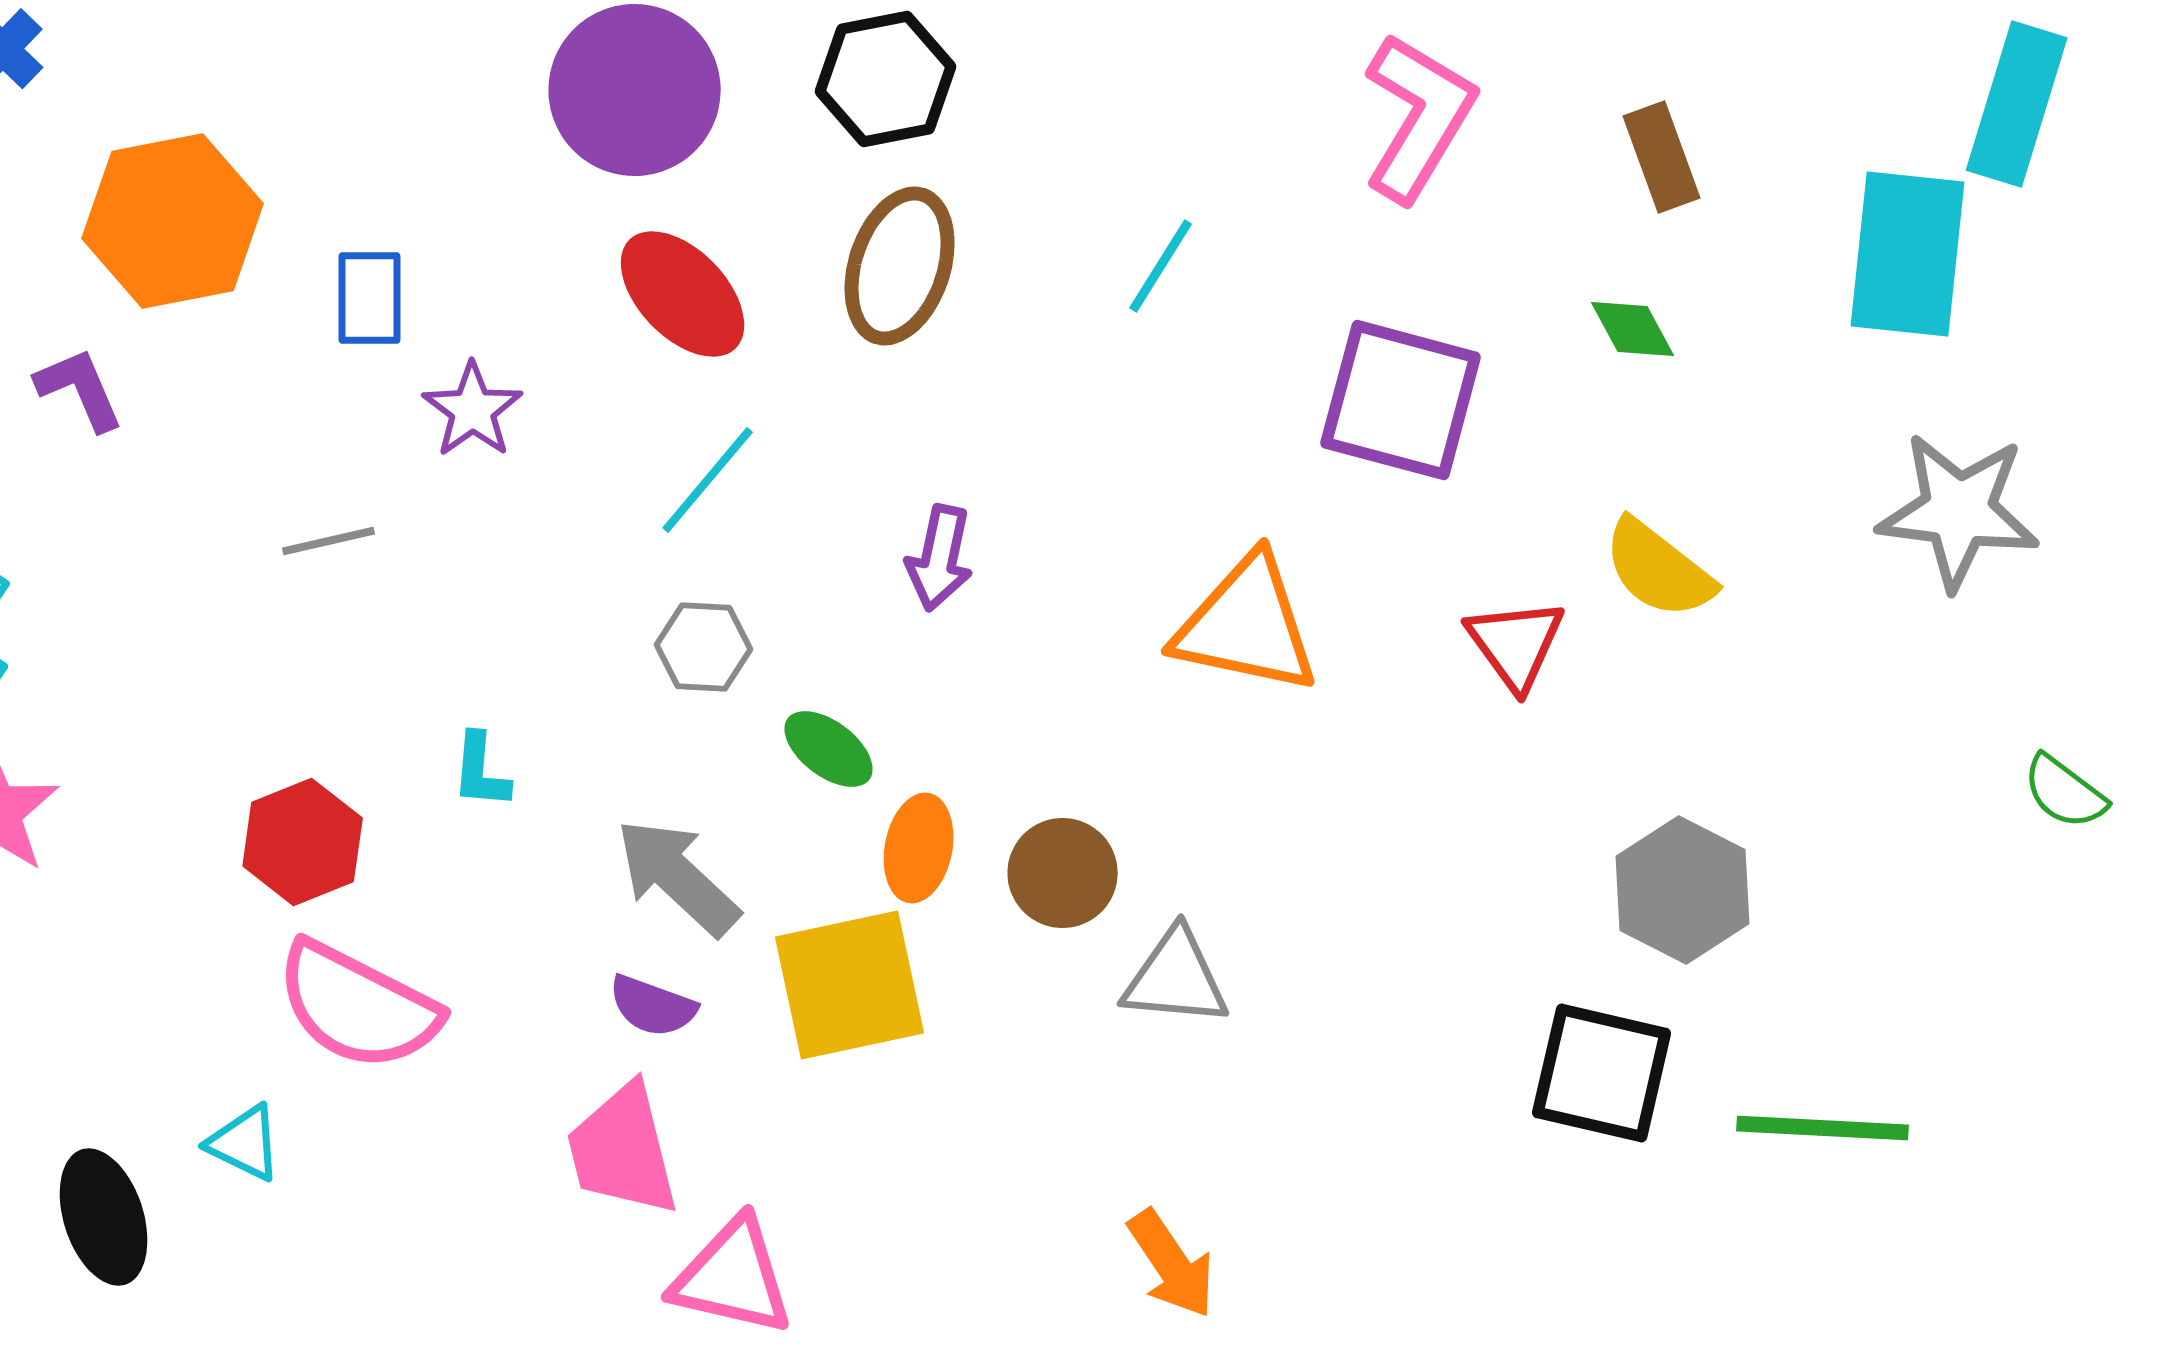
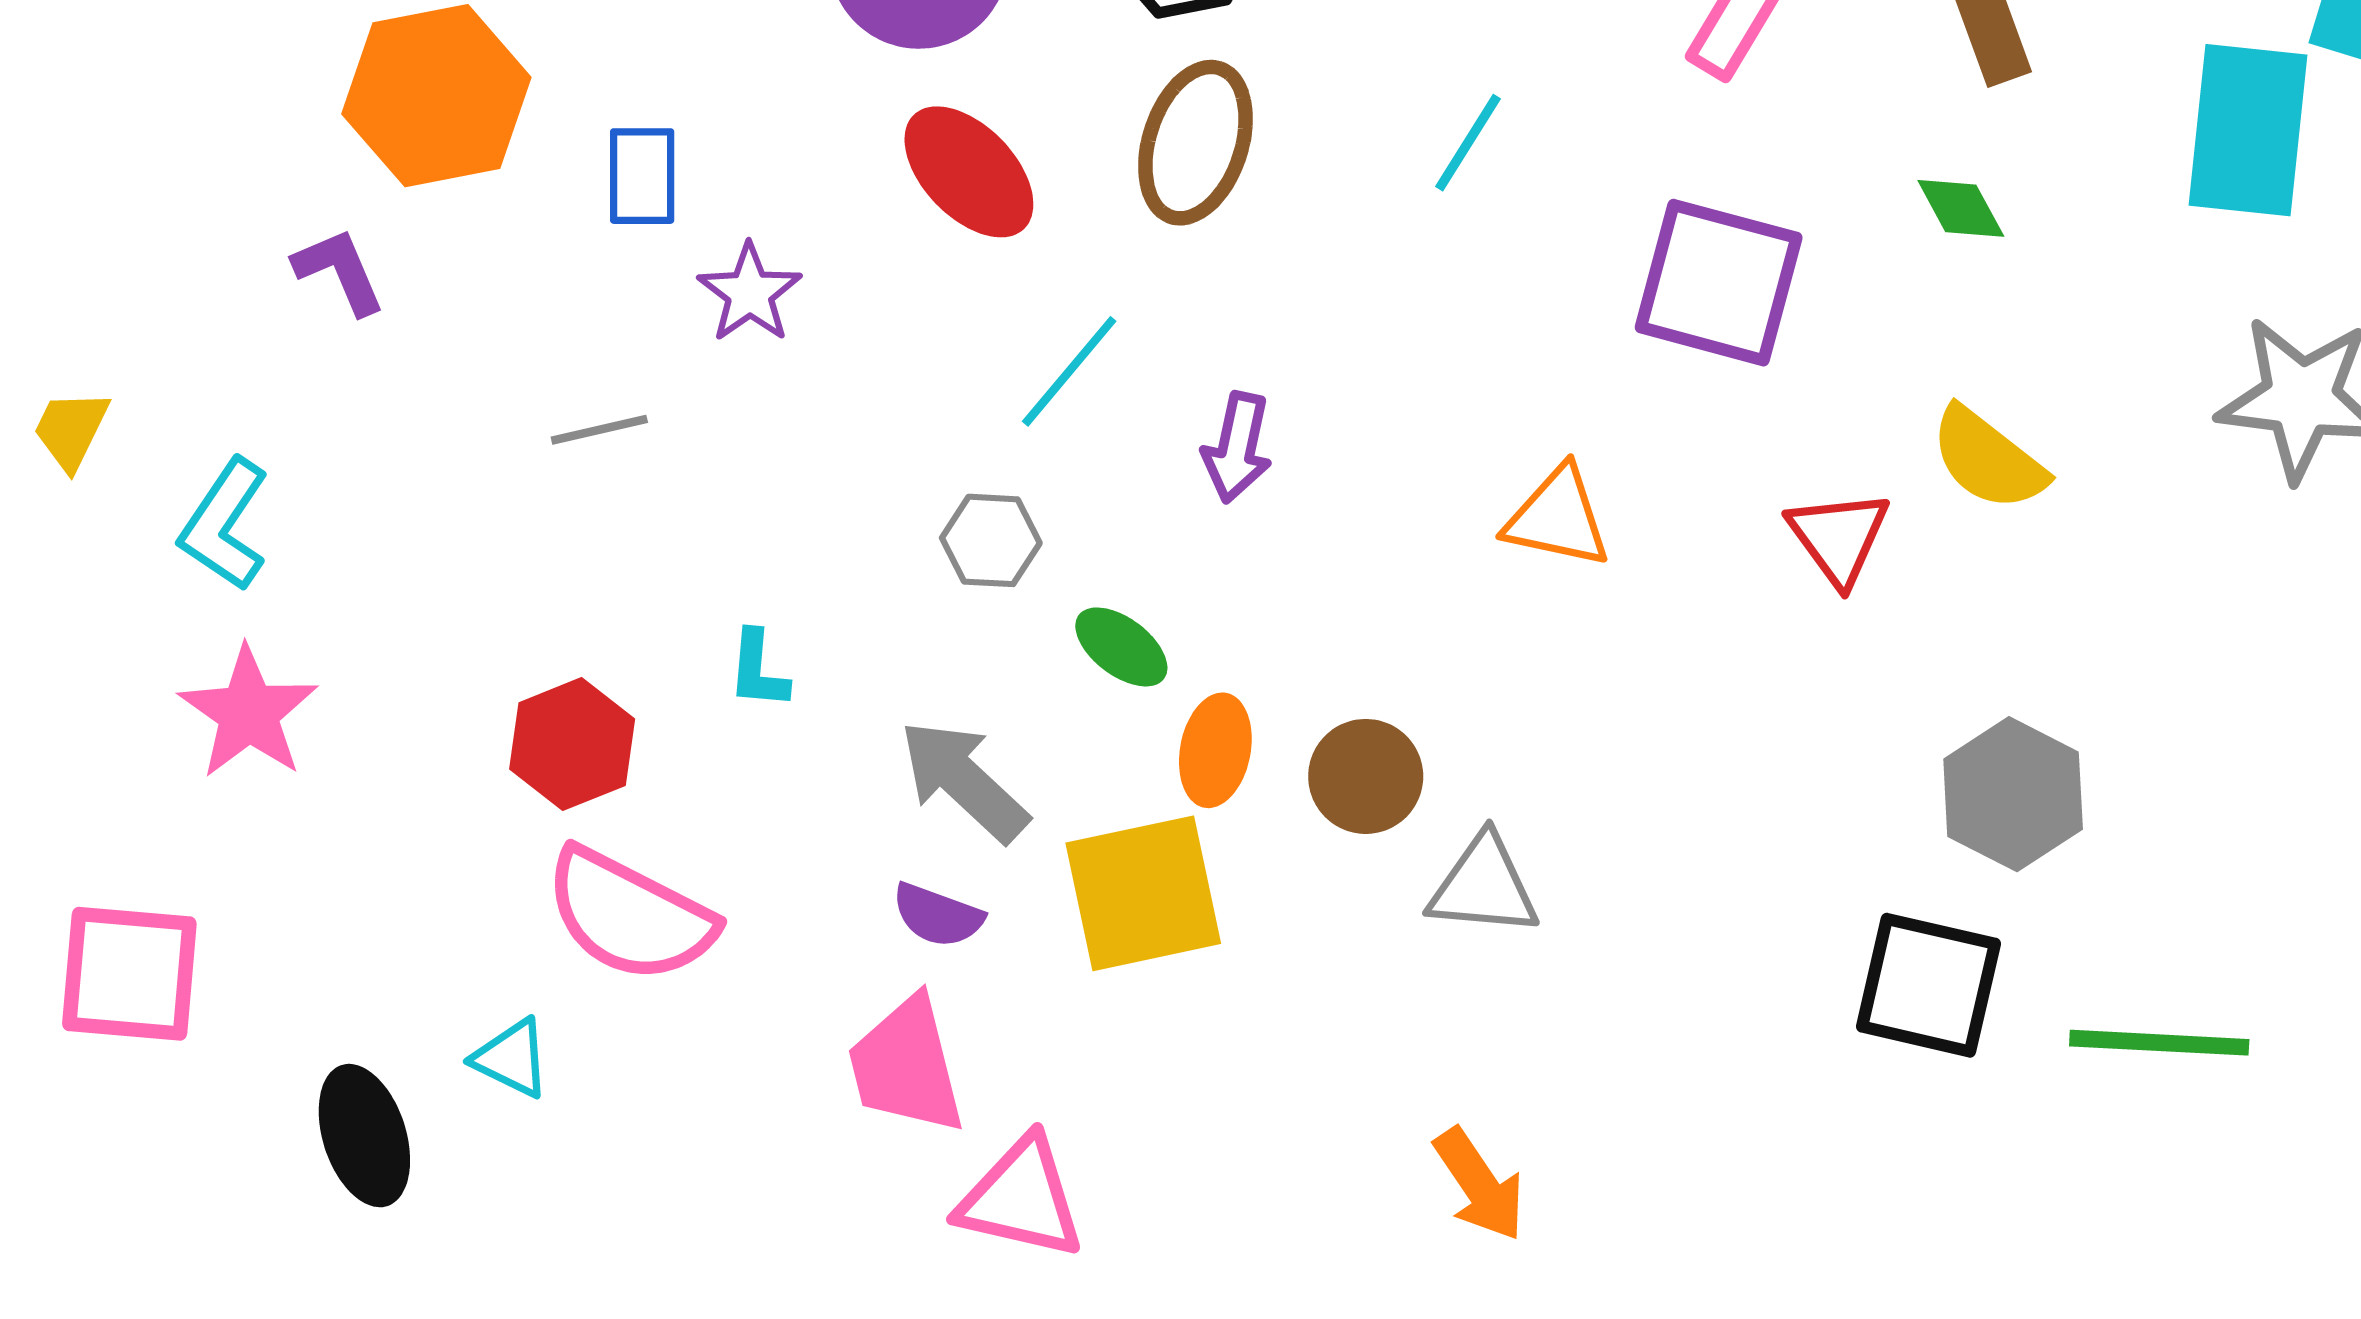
cyan line: (708, 480) -> (1069, 371), moved
orange triangle: (1247, 625) -> (1558, 517), size x0.7

